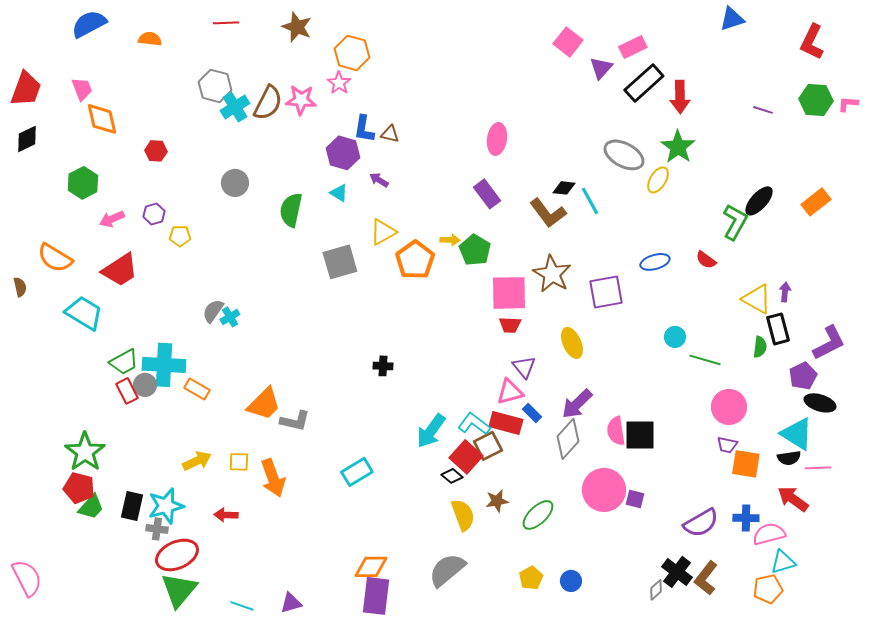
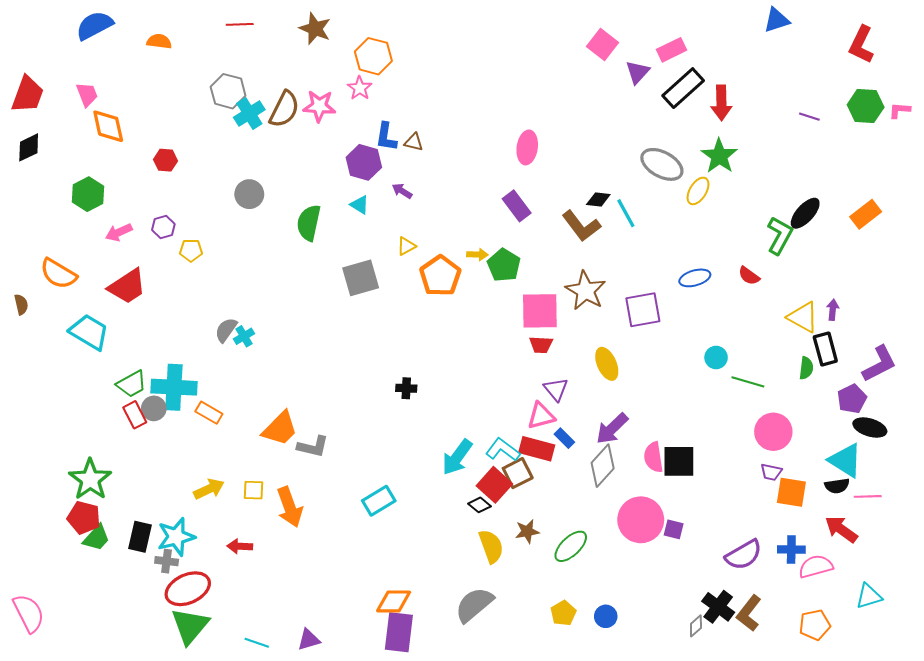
yellow triangle: (383, 232) -> (406, 246), size x0.7
cyan triangle: (783, 562) -> (869, 596), moved

